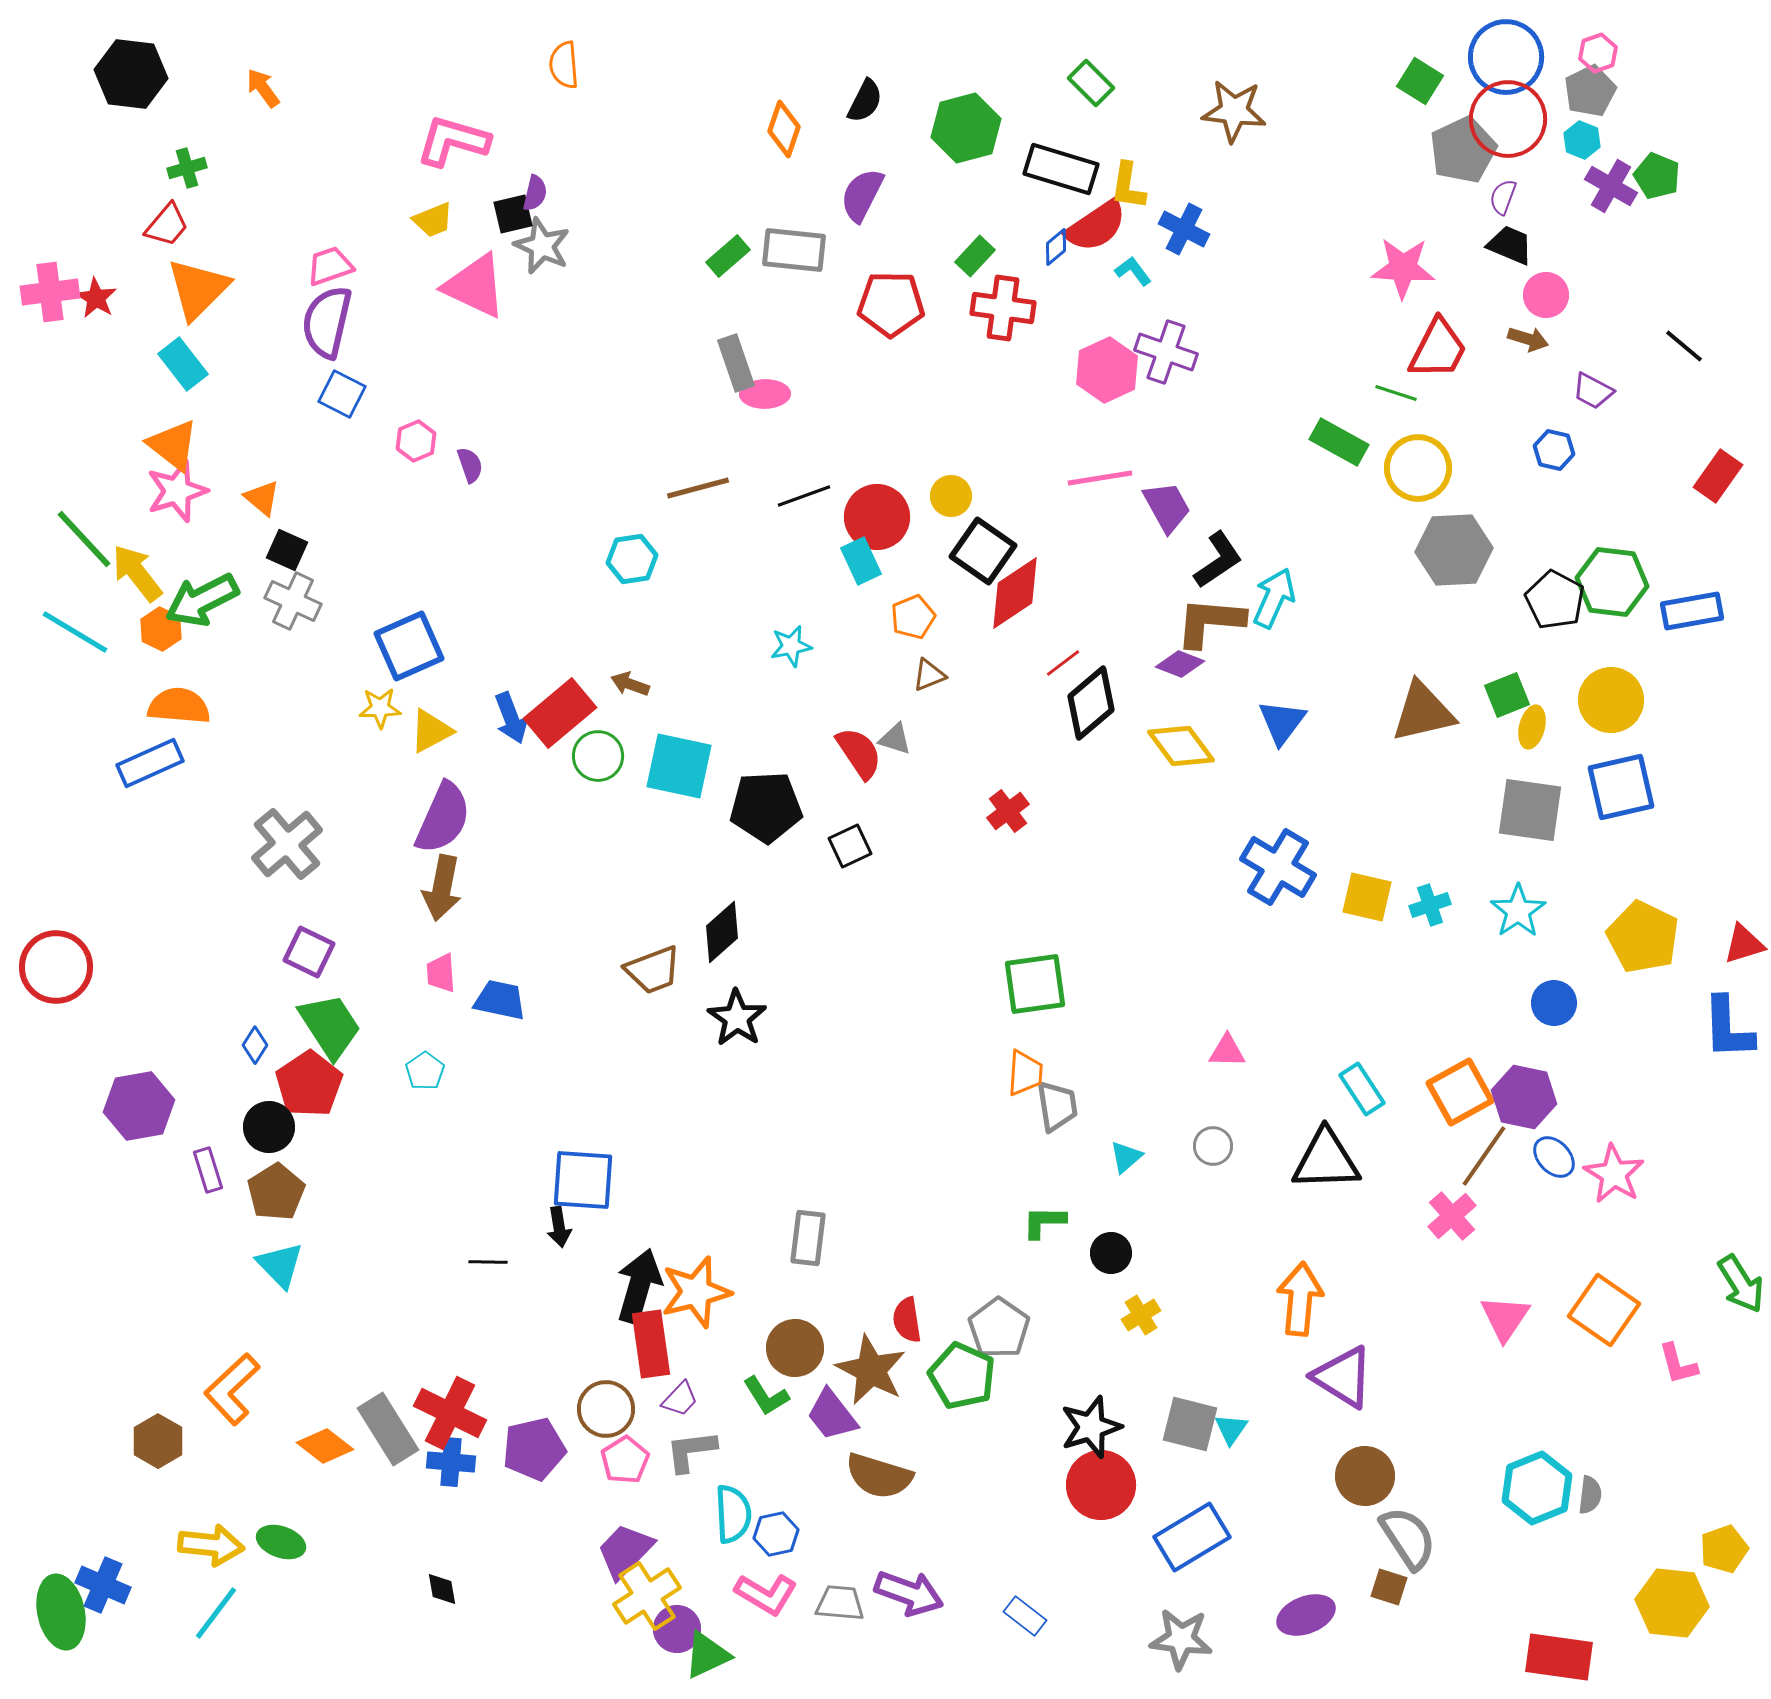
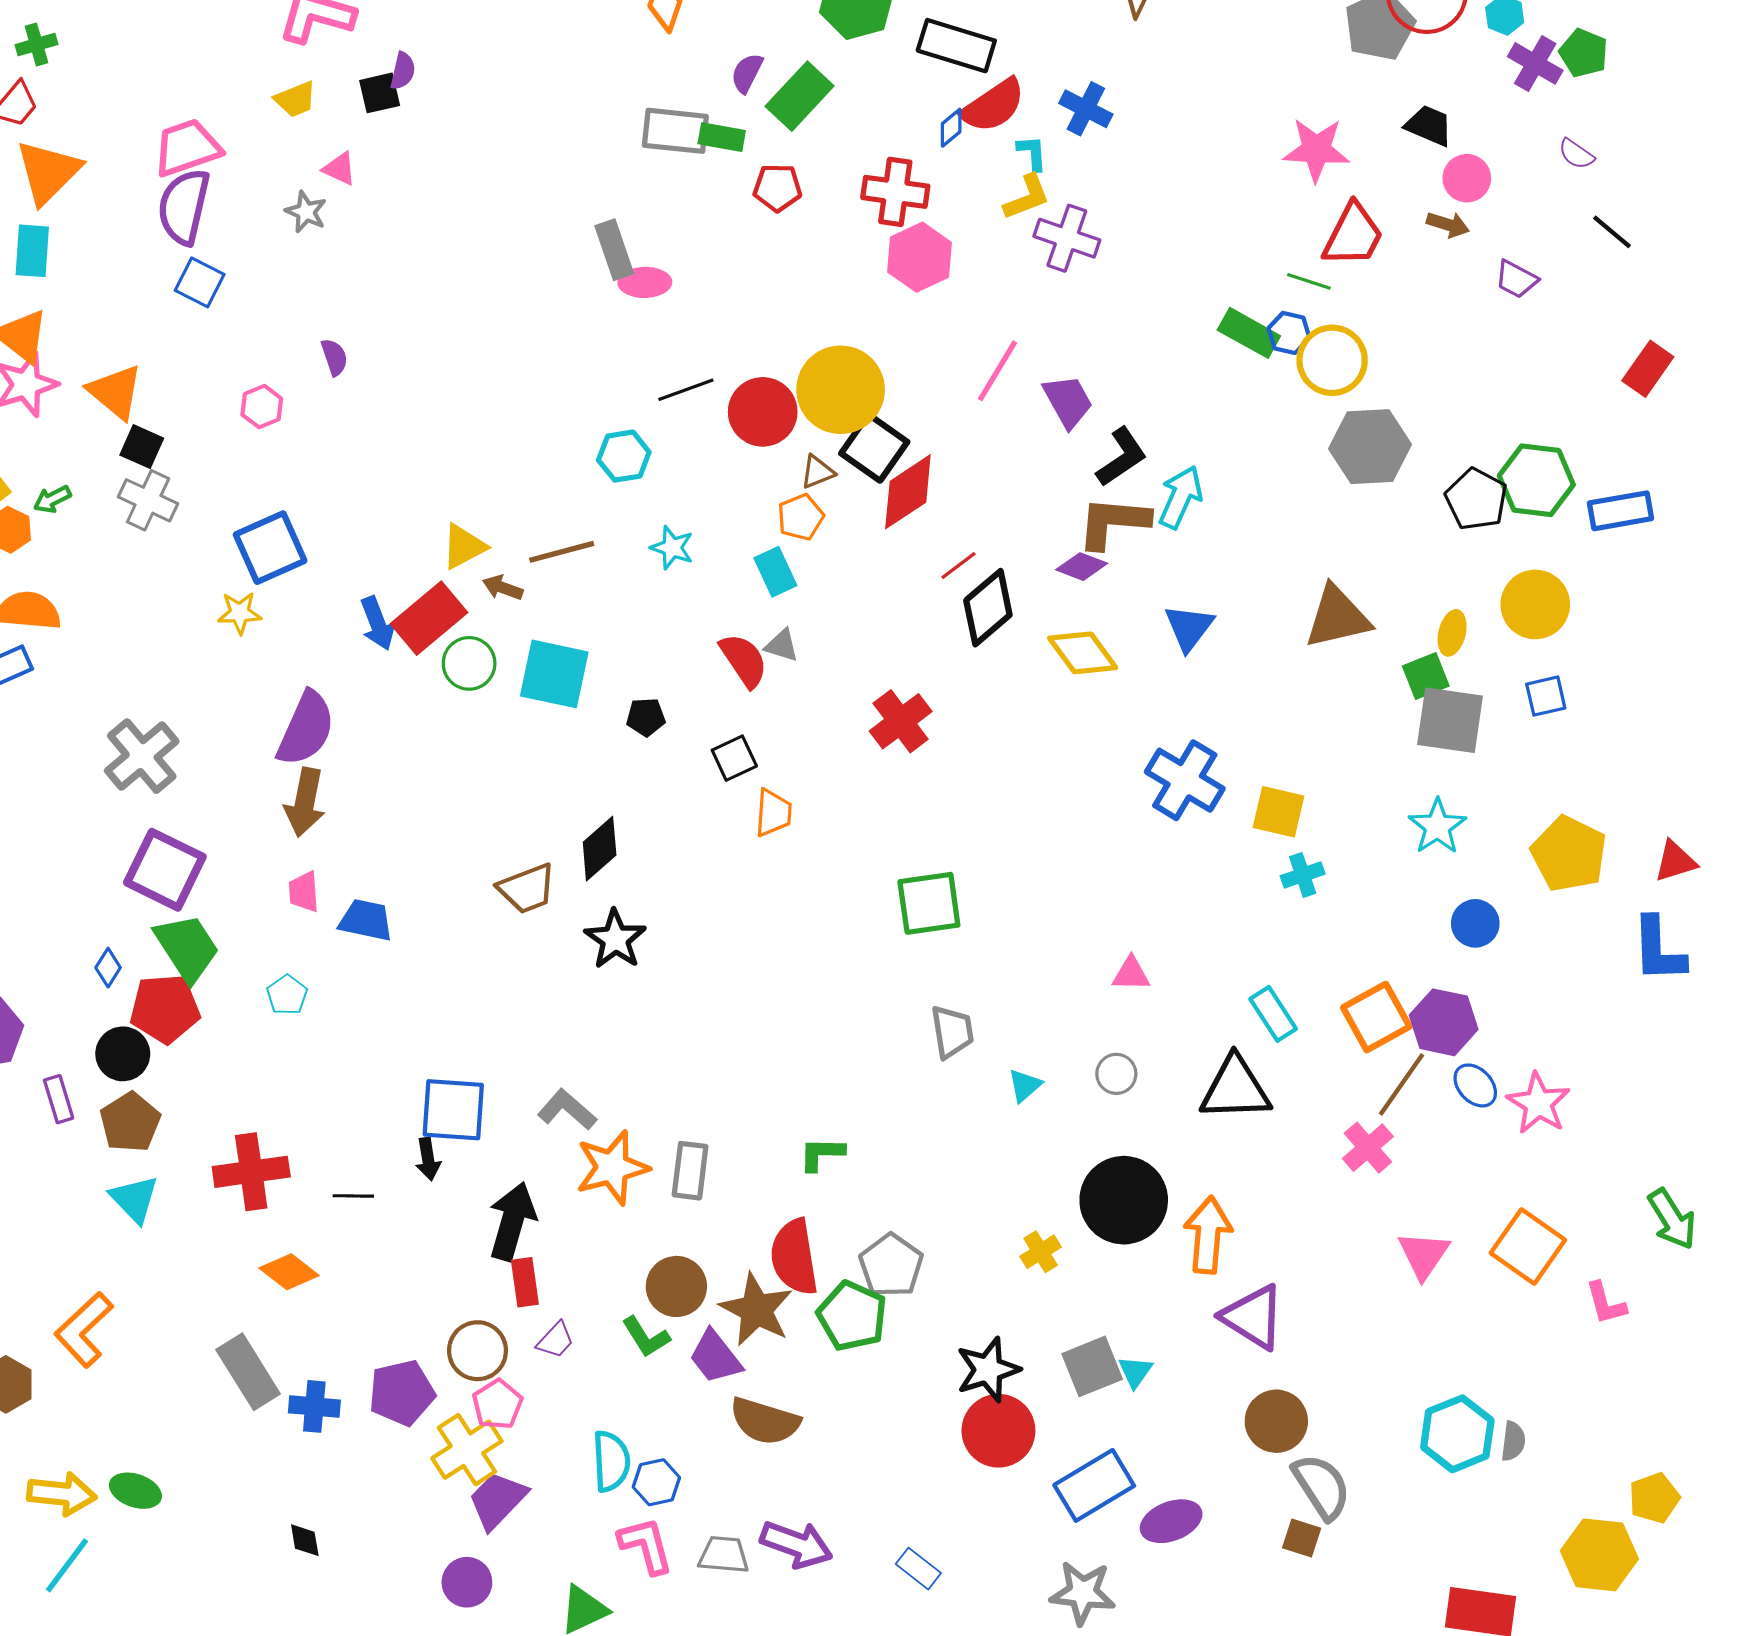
yellow L-shape: (1128, 186) -> (1027, 197), moved, turned -120
purple semicircle: (862, 195) -> (747, 73), size x0.7
purple semicircle: (1503, 197) -> (1576, 154), moved, turned -75
gray star: (542, 246) -> (306, 212), moved, size x0.7
green rectangle: (728, 256) -> (722, 137), moved, turned 51
green rectangle: (975, 256) -> (800, 96), moved, size x1.6
pink trapezoid: (330, 266) -> (187, 148), size x1.4
cyan L-shape: (1133, 271) -> (1032, 153), turned 33
pink triangle: (475, 286) -> (340, 169), size x0.5
red pentagon: (891, 304) -> (777, 188), size x0.7
cyan rectangle: (183, 364) -> (32, 251), turned 42
pink hexagon: (1107, 370) -> (920, 257), moved
pink hexagon: (416, 441) -> (262, 407), moved
blue hexagon: (1554, 450) -> (1289, 333), moved
pink line: (1100, 478) -> (997, 371), turned -50
brown line: (698, 488) -> (562, 552), moved
yellow circle: (951, 496) -> (841, 390), size x2.0
orange triangle: (262, 498) -> (115, 392), size x1.5
cyan hexagon: (632, 559) -> (624, 456), moved
cyan rectangle: (861, 561) -> (775, 572), moved
green arrow: (202, 600) -> (52, 499), size x0.5
cyan star: (791, 646) -> (672, 548), turned 30
brown triangle: (929, 675) -> (817, 472), moved
green square: (1507, 695) -> (1426, 676), moved
yellow triangle: (431, 731) -> (464, 547), moved
blue square: (1621, 787) -> (1546, 696), size x0.6
black pentagon: (766, 807) -> (646, 717), size x0.5
red cross: (1008, 811) -> (901, 721), size x1.4
cyan cross: (1430, 905) -> (1303, 875), moved
purple square: (309, 952) -> (165, 870), size x1.5
orange trapezoid: (1025, 1073) -> (773, 813), moved
red pentagon: (309, 1084) -> (165, 1009), turned 30
green L-shape: (1044, 1222) -> (822, 1154), moved
black circle: (1111, 1253) -> (1124, 1200), moved, size x2.0
orange star: (696, 1292) -> (612, 1168), moved
red semicircle: (907, 1320) -> (794, 1257), size x1.6
red rectangle: (651, 1344) -> (525, 1282), size x0.7
red cross: (450, 1413) -> (251, 1172), moved, turned -34
gray square: (1190, 1424) -> (1092, 1366), turned -36
orange diamond: (325, 1446) -> (289, 1272), moved
gray L-shape: (691, 1451) -> (567, 1110), moved, turned 48
pink L-shape: (766, 1594) -> (646, 1545), turned -136
yellow cross: (647, 1596) -> (467, 1450), moved
purple ellipse: (1306, 1615) -> (1171, 1521), moved
purple circle: (677, 1629) -> (467, 1582), moved

